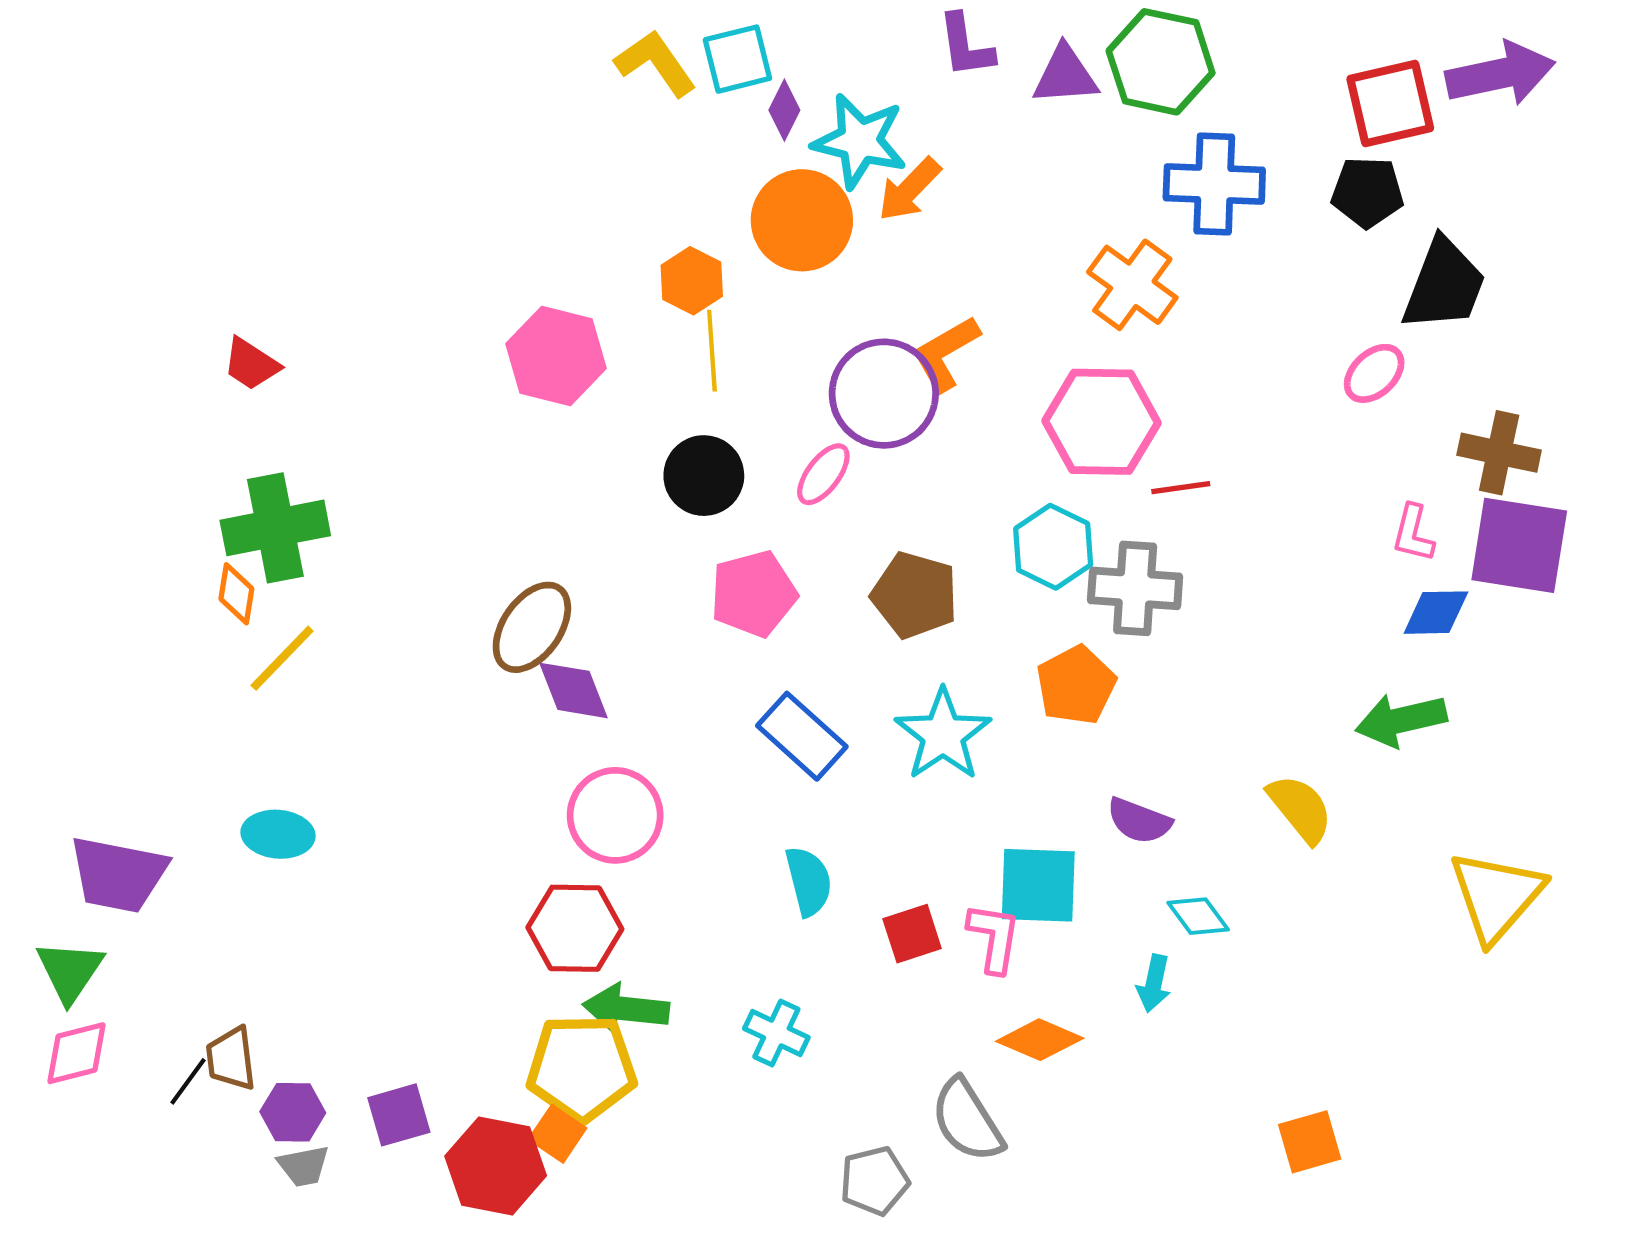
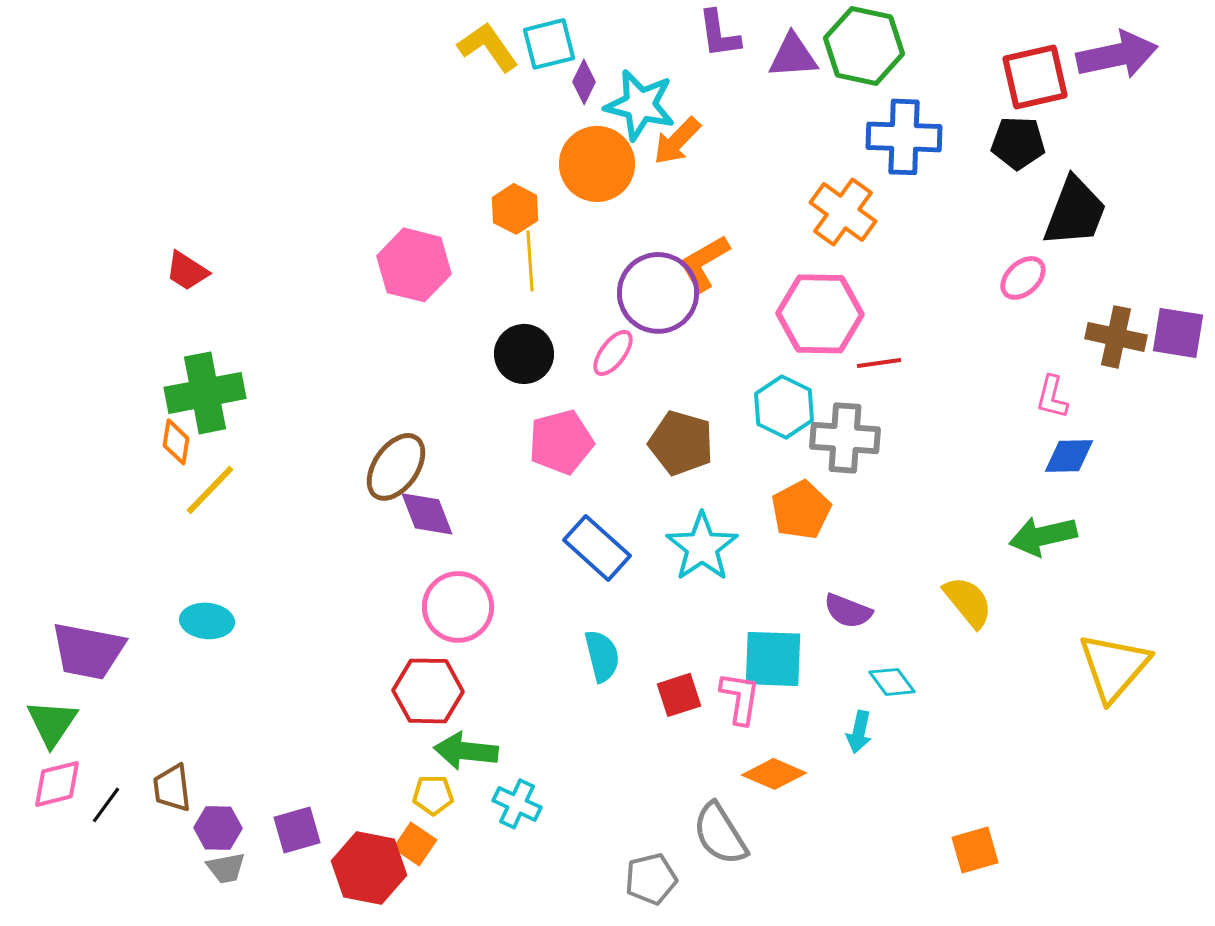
purple square: (1519, 545) -> (1178, 333), moved, size x0.7
cyan cross: (776, 1033) -> (517, 804), moved
yellow pentagon: (582, 1068) -> (433, 795), size x0.5
black line: (188, 1081) -> (106, 805), moved

